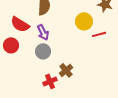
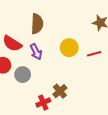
yellow circle: (84, 21) -> (69, 48), moved
gray circle: (43, 51) -> (23, 75), moved

